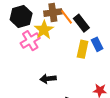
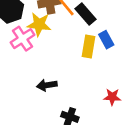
yellow star: (44, 30) -> (39, 24), turned -30

